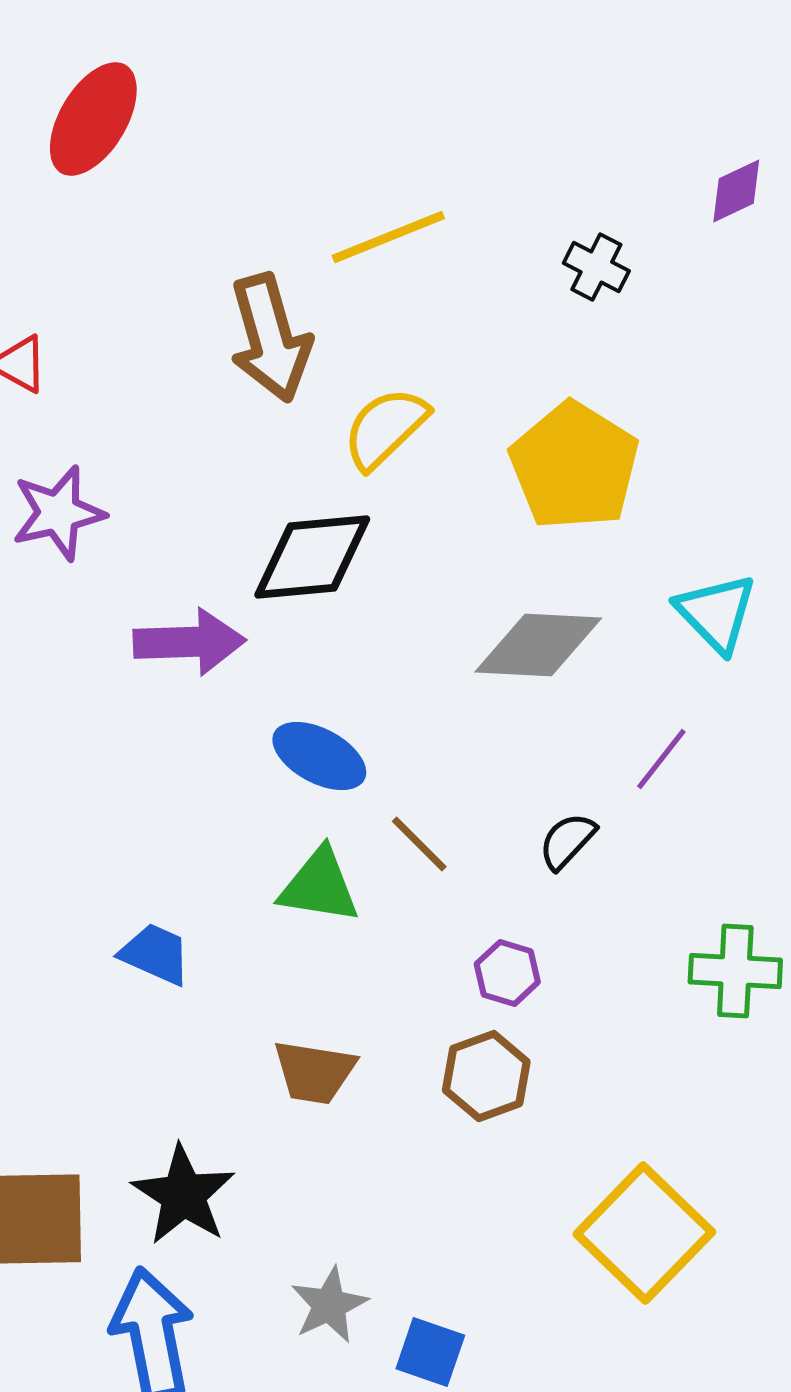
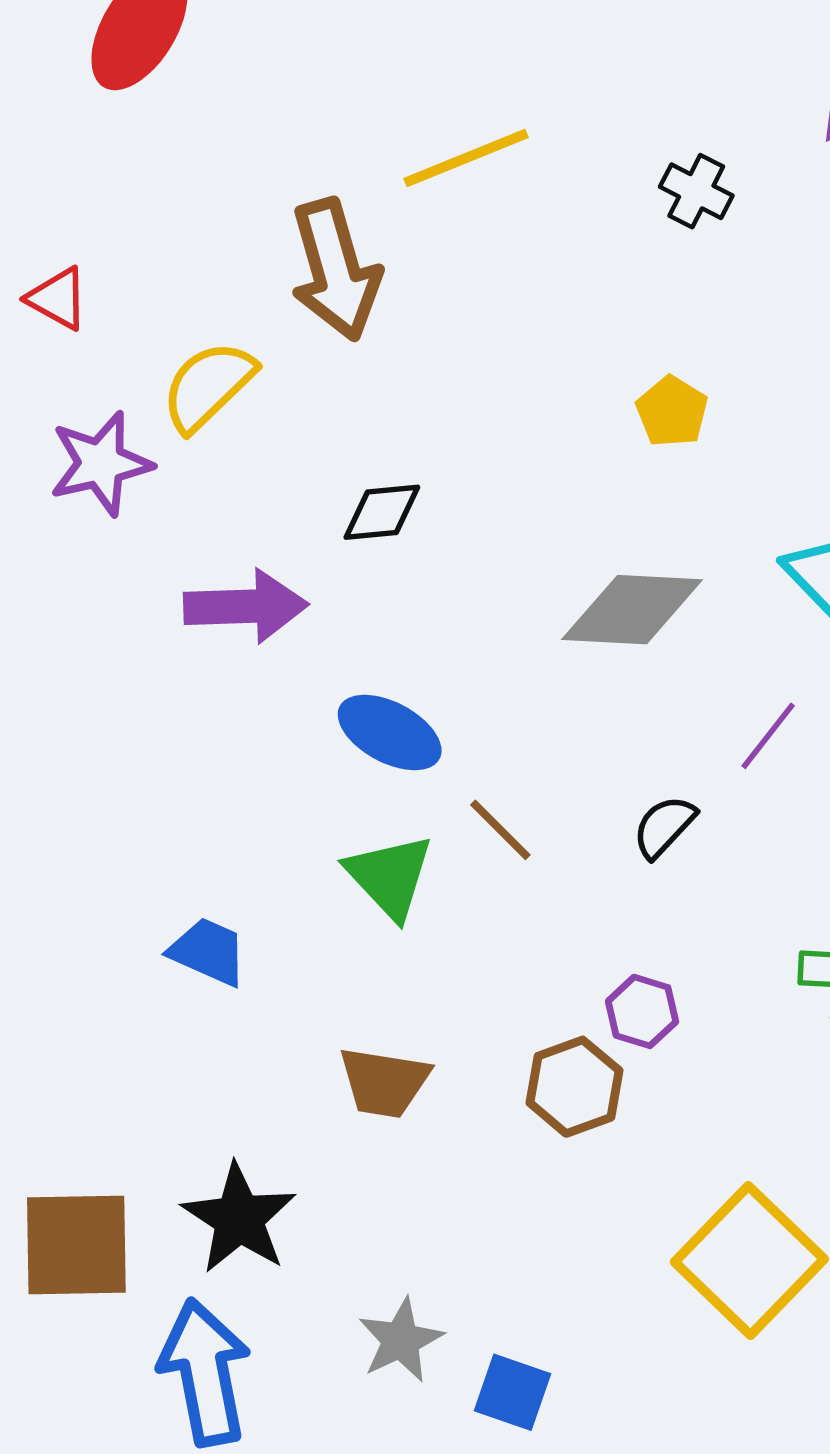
yellow semicircle: (385, 428) -> (208, 386), moved
yellow pentagon: (574, 466) -> (672, 411), size x0.5
black diamond: (312, 557) -> (382, 512), size x0.6
green triangle: (319, 886) -> (390, 876), turned 38
purple hexagon: (507, 973) -> (642, 1011), moved

